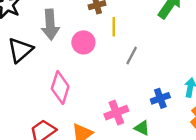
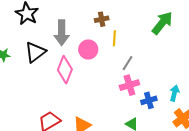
pink diamond: (60, 87) -> (65, 70), moved
pink cross: (116, 113) -> (129, 85), moved

